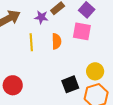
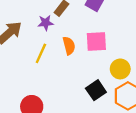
pink square: (82, 31) -> (96, 41), moved
yellow line: (31, 42) -> (41, 53), turned 42

